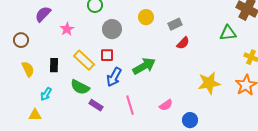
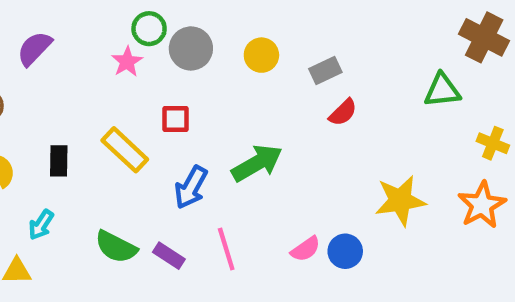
pink star: (67, 29) -> (127, 62), moved
gray circle: (112, 29) -> (191, 48), moved
red square: (107, 55) -> (175, 119), moved
green semicircle: (80, 87) -> (116, 247), moved
purple rectangle: (96, 105) -> (169, 256), moved
blue circle: (190, 120) -> (345, 251), moved

